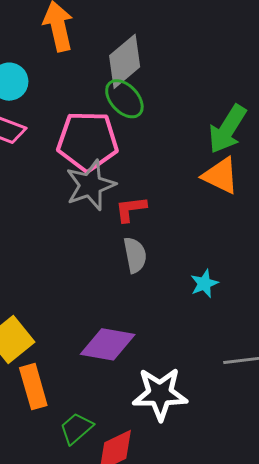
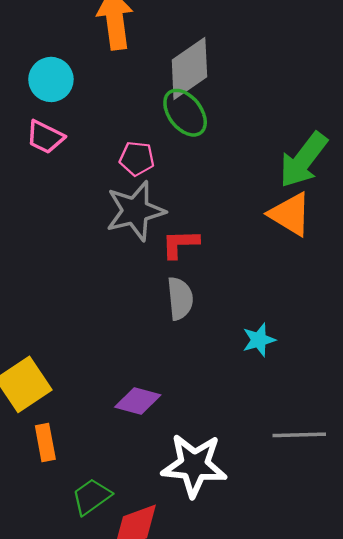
pink pentagon: (88, 141) -> (137, 159), size x0.5
purple diamond: (108, 344) -> (138, 401), size x0.7
orange rectangle: (33, 387) -> (45, 442), size x0.7

